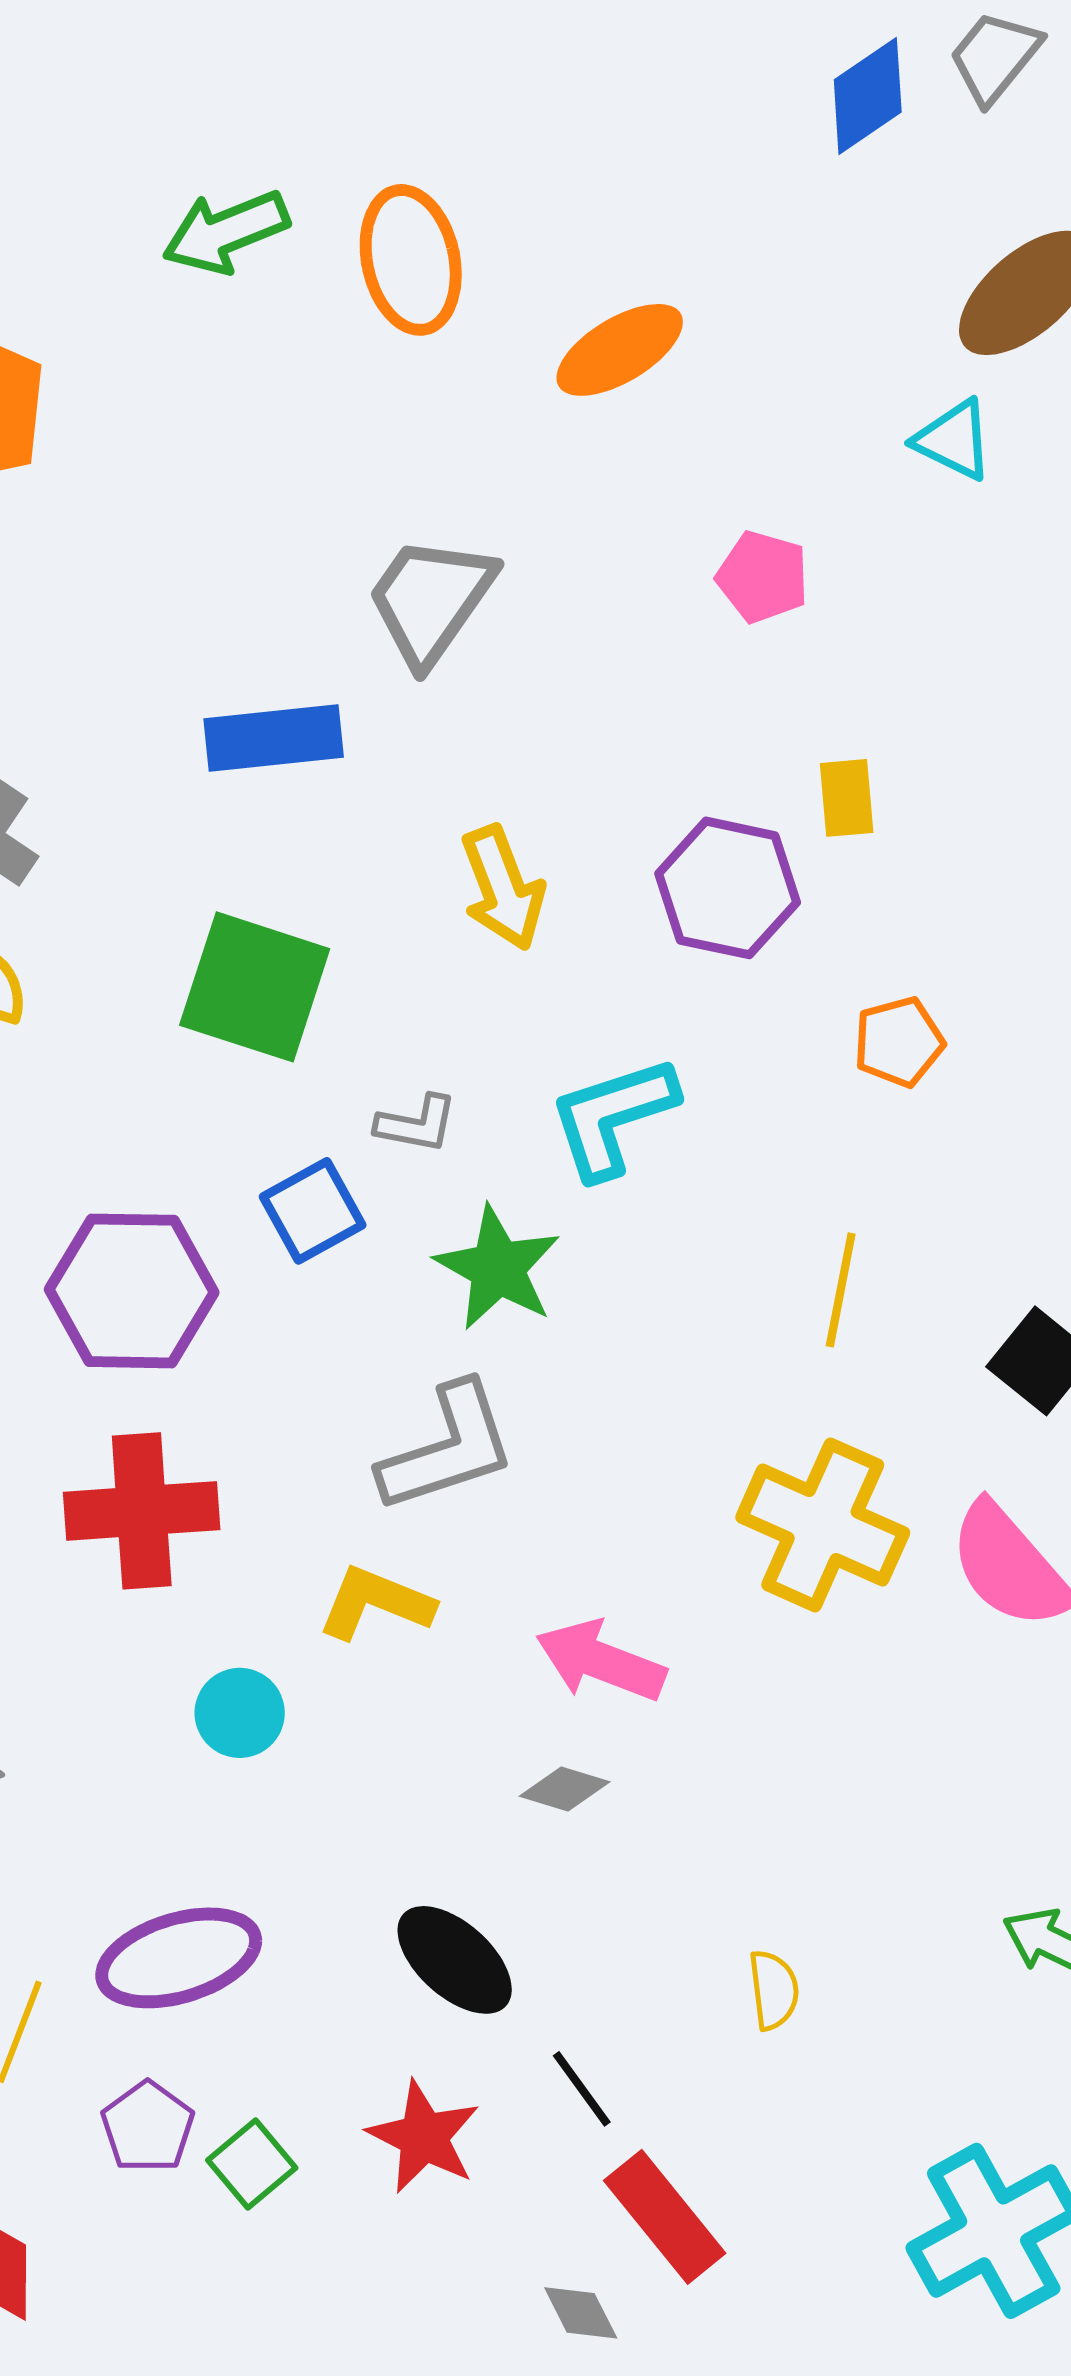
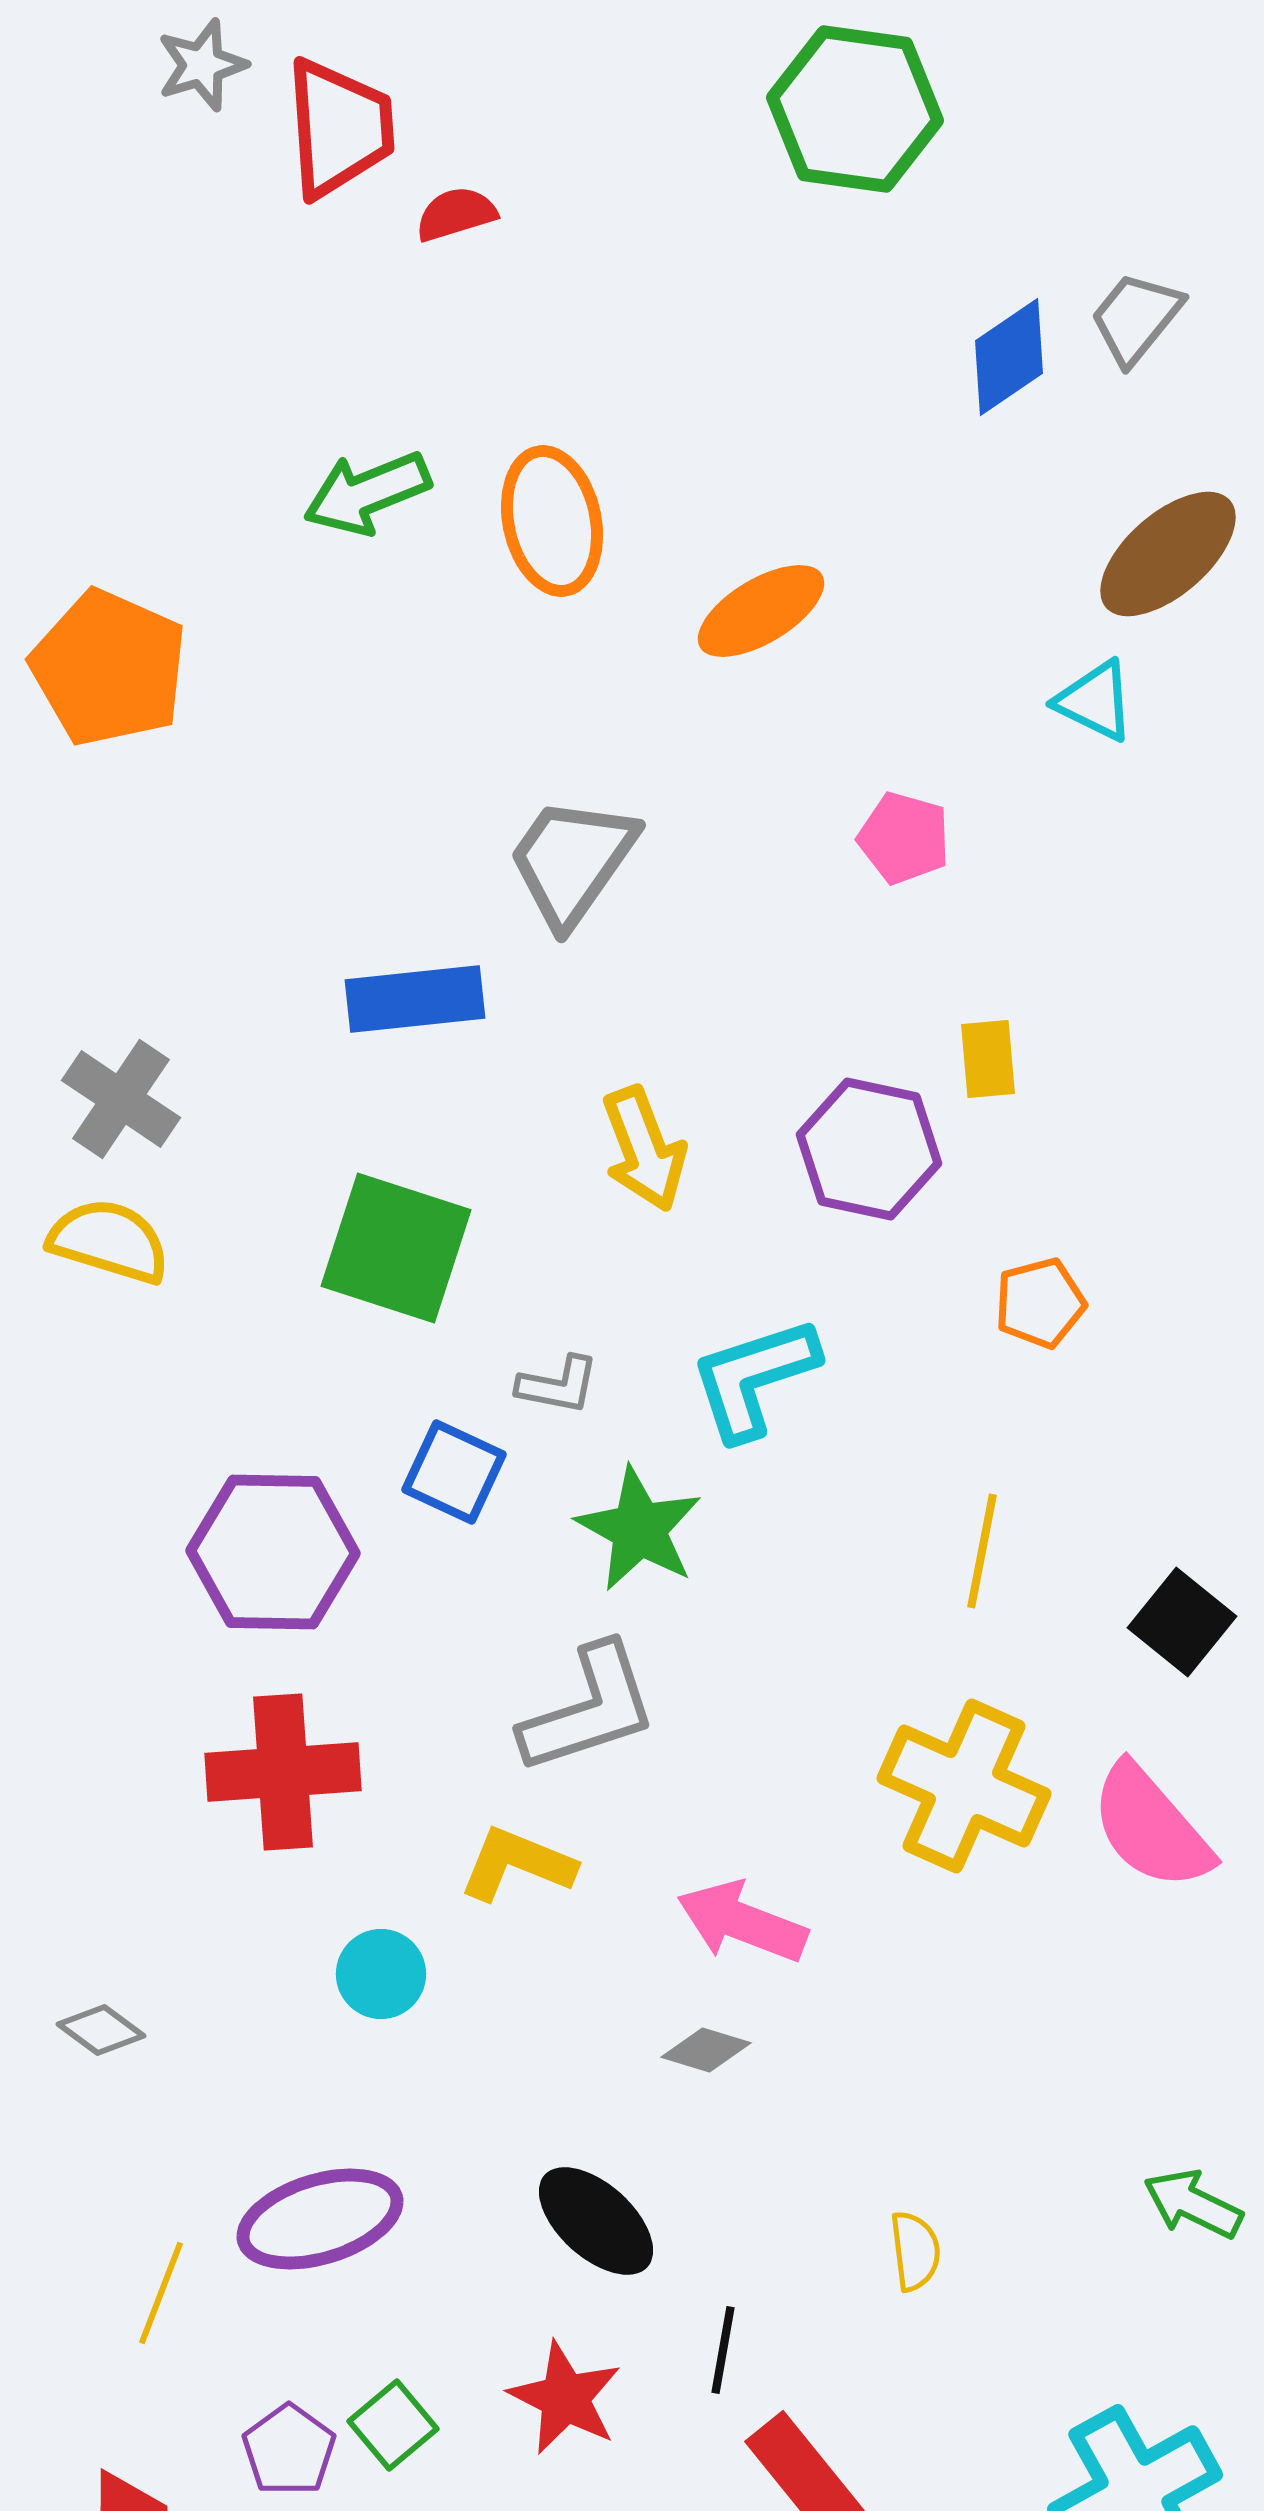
blue square: (313, 1211) -> (454, 1472), turned -36
black line: (582, 2089) -> (723, 2350), turned 46
purple pentagon: (148, 2127) -> (289, 2450), moved

